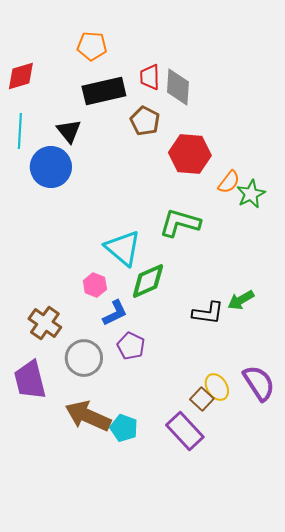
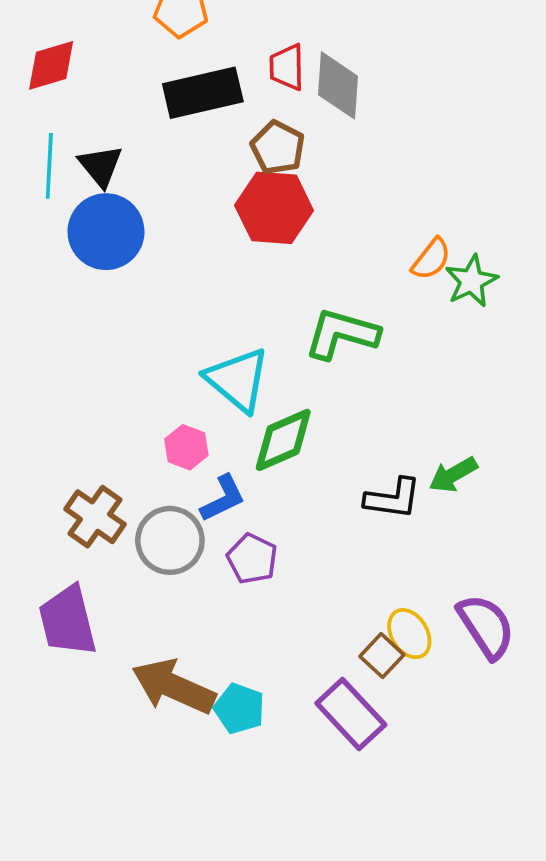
black triangle: (69, 131) -> (100, 166), moved
red hexagon: (190, 154) -> (274, 208), moved
gray circle: (84, 358) -> (170, 540), moved

